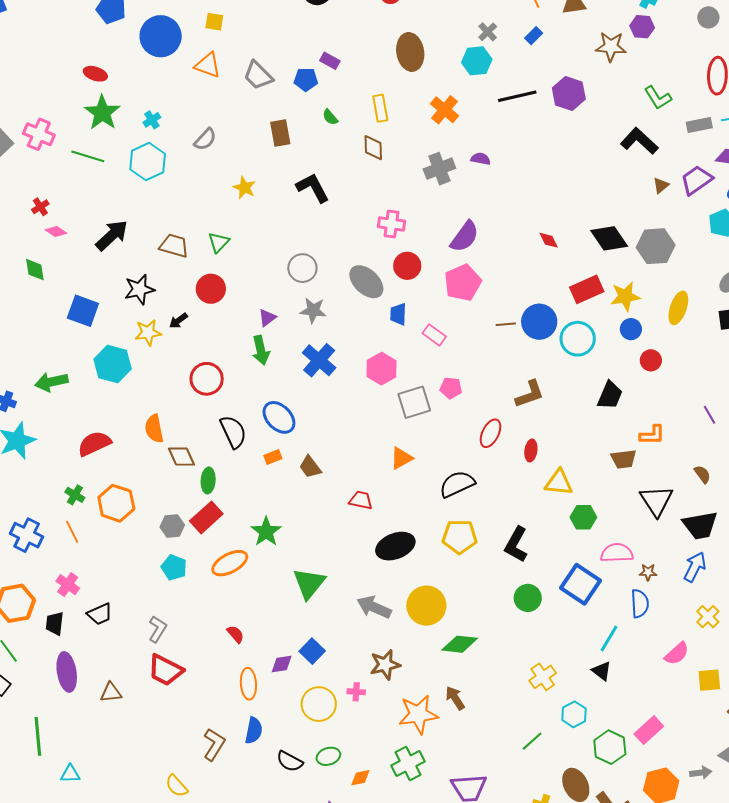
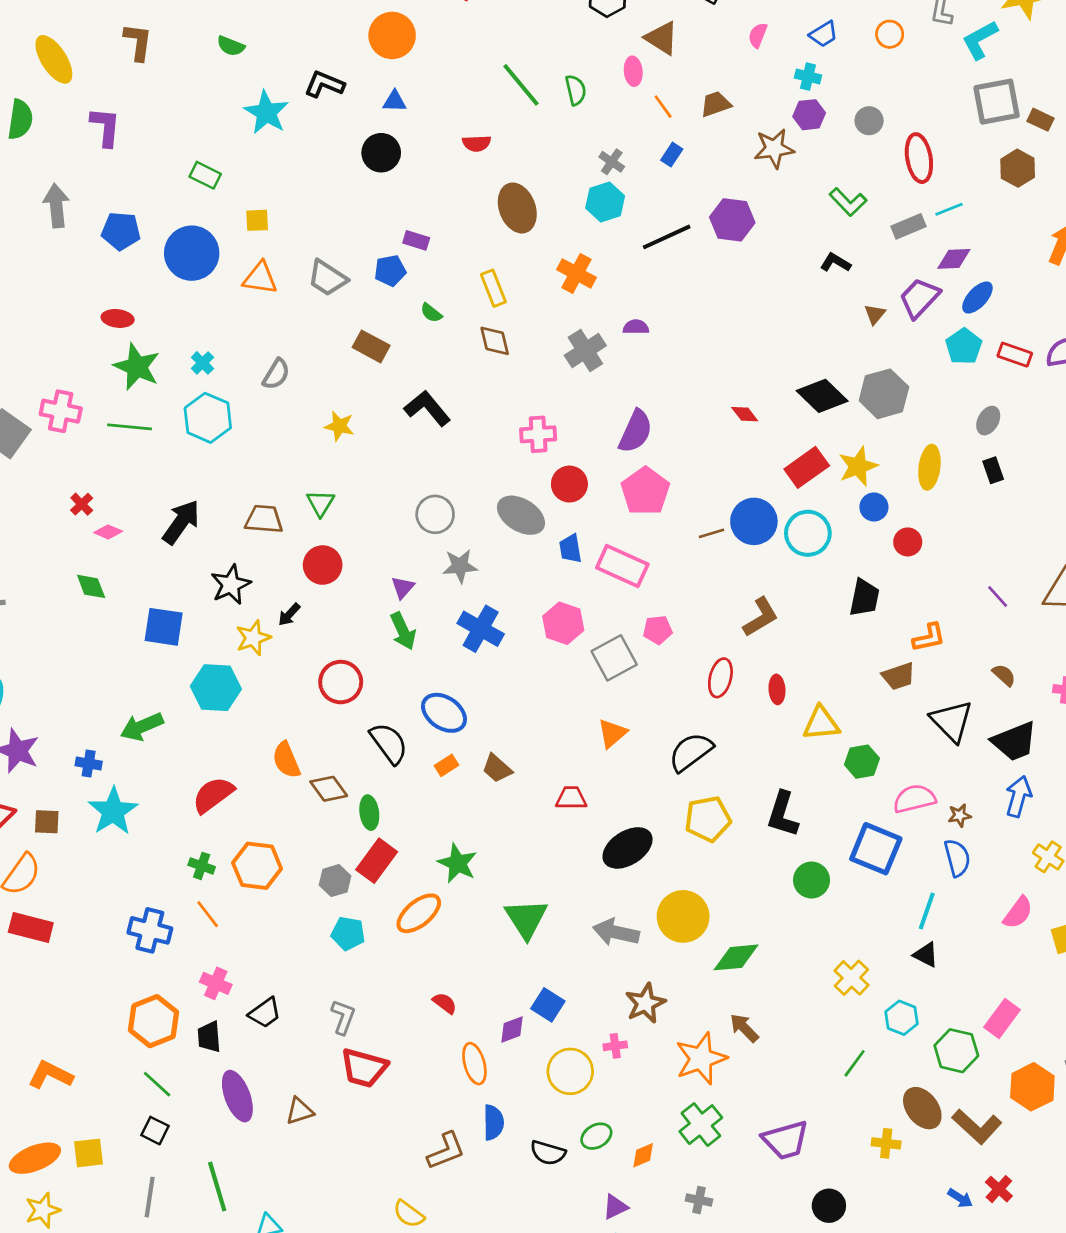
gray circle: (708, 17) -> (869, 121), moved
brown rectangle: (280, 133) -> (371, 346), turned -40
black L-shape: (639, 141) -> (835, 263), size x0.6
pink rectangle: (434, 335) -> (622, 566), size x1.6
brown L-shape: (214, 744) -> (446, 1151), turned 48

